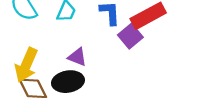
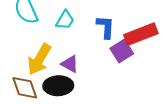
yellow arrow: (26, 65) -> (39, 59), moved

